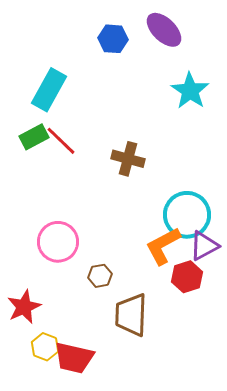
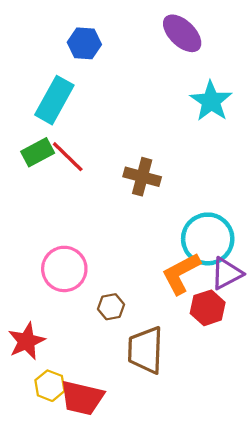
blue hexagon: (113, 39) -> (84, 43), moved

